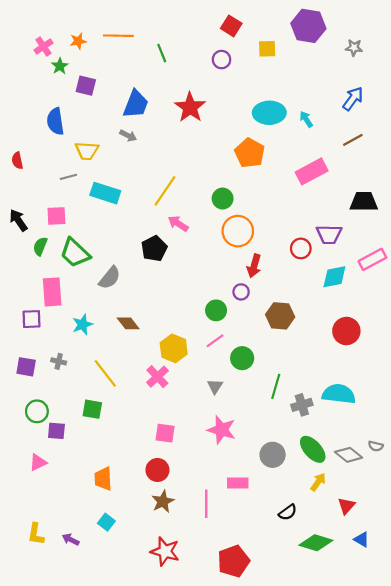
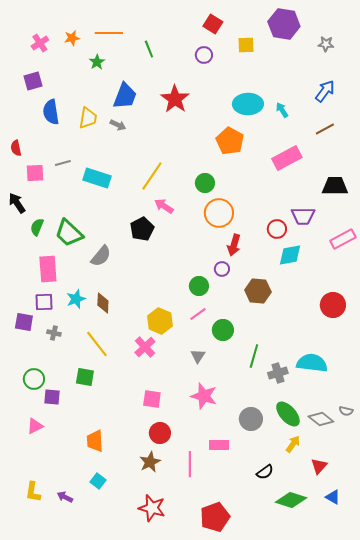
green star: (60, 66) -> (97, 62), moved
purple square: (86, 86) -> (33, 81), moved, turned -30
yellow trapezoid: (87, 151) -> (88, 118), moved, turned -85
pink square: (56, 216) -> (35, 173), moved
cyan diamond: (334, 277) -> (290, 255), moved
purple square: (31, 319) -> (44, 302), moved
brown diamond: (128, 323) -> (103, 303), moved, turned 40
red circle: (346, 331) -> (333, 305), moved
purple square: (26, 367) -> (24, 322), moved
red circle: (157, 470) -> (160, 433), moved

